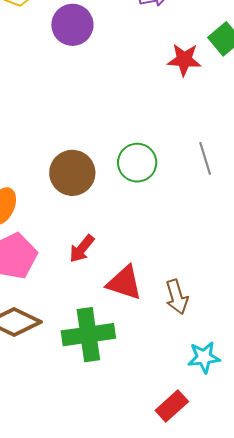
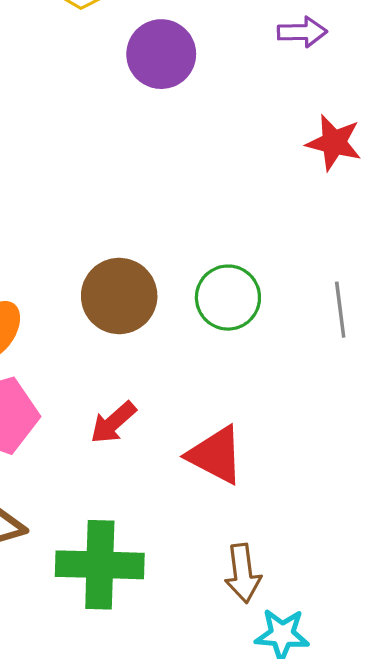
red triangle: (124, 283) -> (216, 455), moved
brown arrow: (177, 297) -> (243, 573), moved

